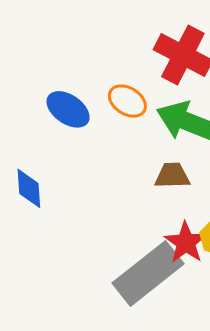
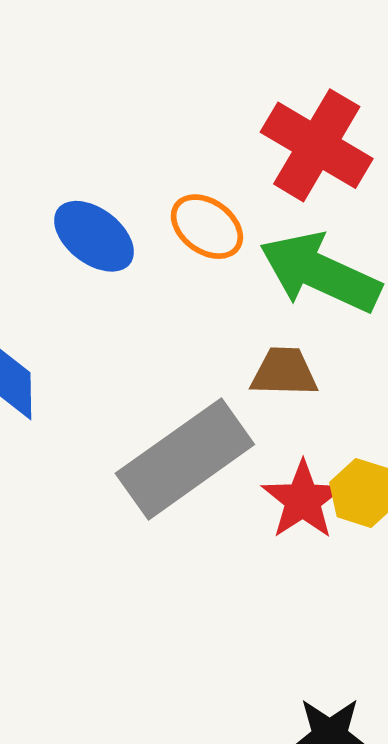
gray rectangle: (148, 273) -> (185, 459), moved

